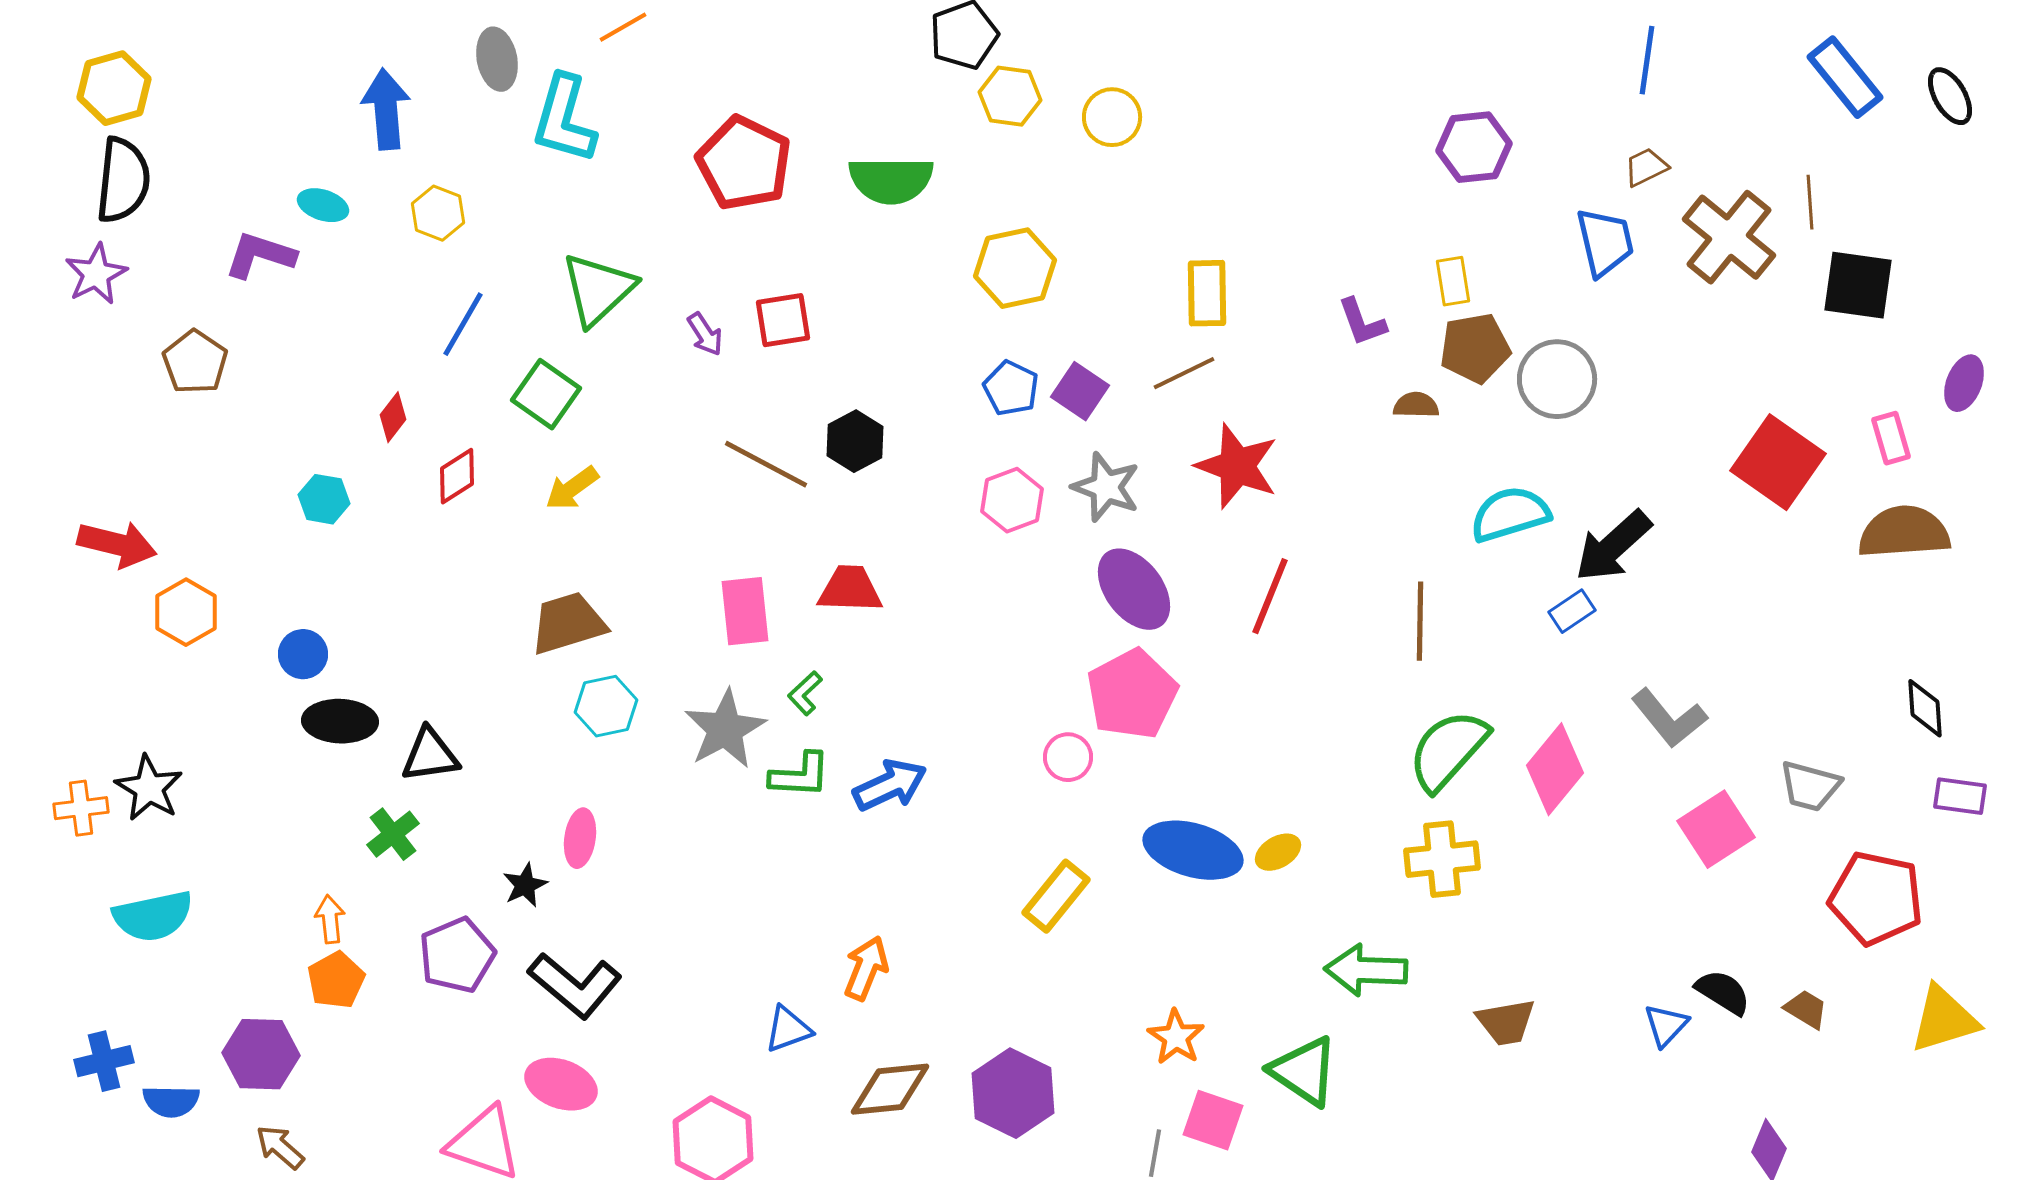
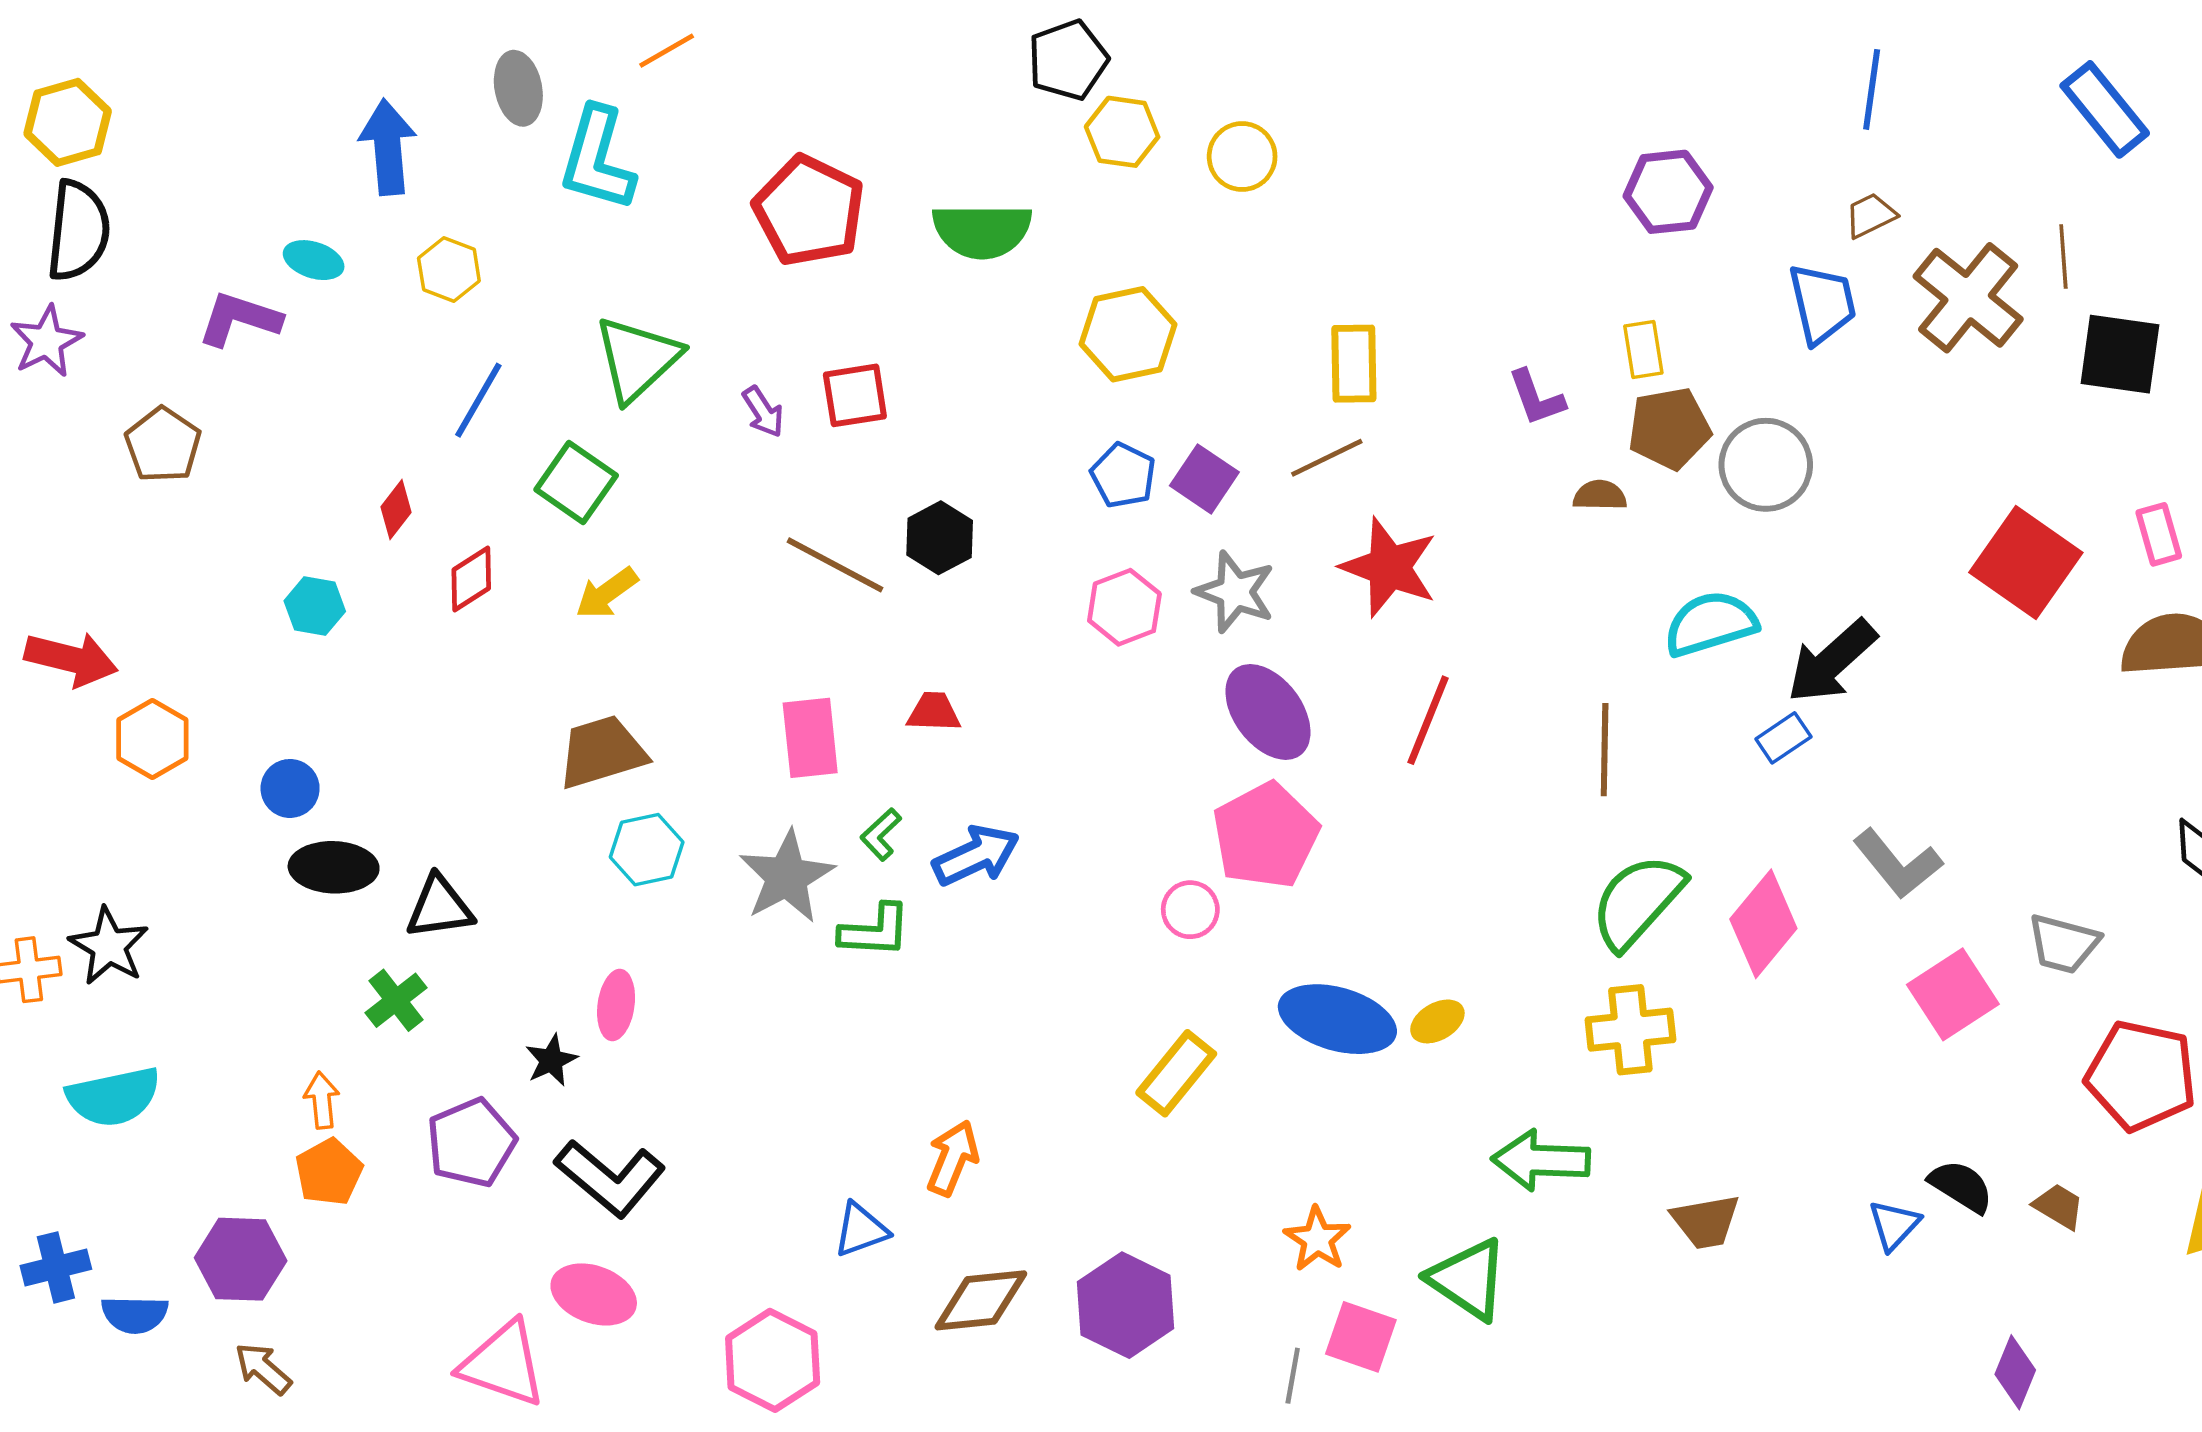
red trapezoid: (850, 589) -> (934, 712), size x0.7
blue arrow: (890, 785) -> (976, 856), moved

